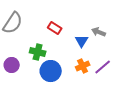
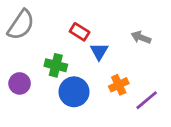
blue triangle: (82, 41) -> (99, 51), moved
purple line: (103, 67) -> (147, 100), moved

